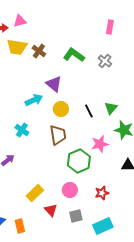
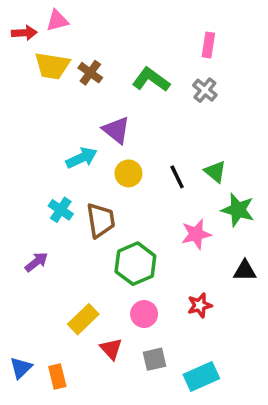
pink rectangle: (110, 27) -> (208, 45), moved
green triangle: (111, 108) -> (215, 172), turned -32
brown trapezoid: (58, 135) -> (101, 220), moved
green hexagon: (79, 161) -> (135, 264), moved
red star: (102, 193) -> (200, 305), moved

